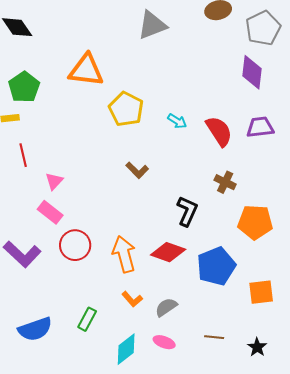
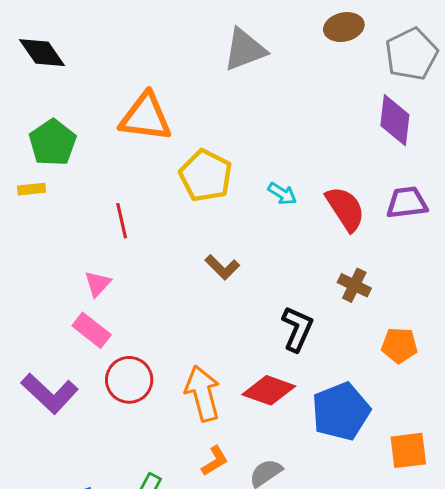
red line: (23, 155) -> (122, 221), moved
orange pentagon: (255, 222) -> (399, 345), size x0.7
orange L-shape: (132, 299) -> (215, 461), turned -80

